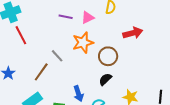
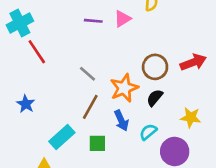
red arrow: (133, 33) -> (193, 62), moved
orange star: (83, 43) -> (124, 88), moved
brown line: (41, 72) -> (90, 107), moved

